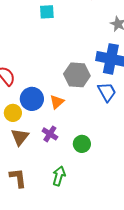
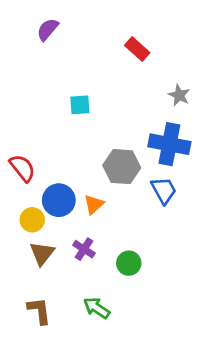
cyan square: (47, 12) -> (80, 105), moved
green arrow: (59, 176) -> (97, 308), turned -72

